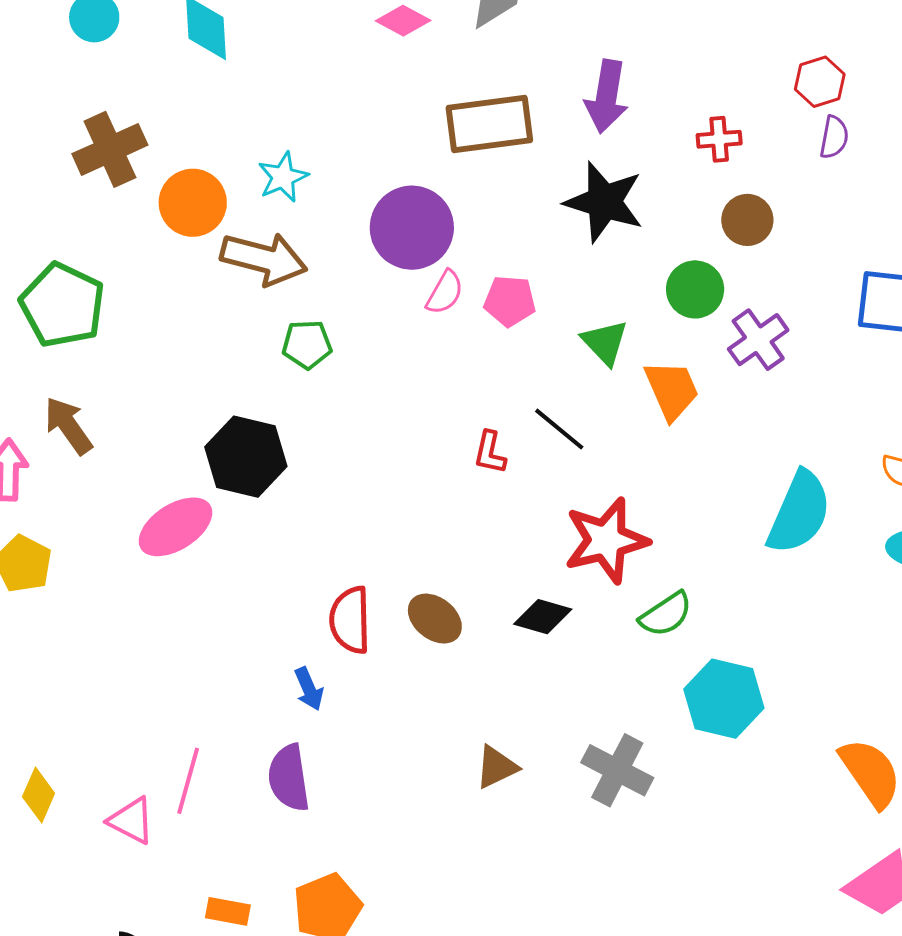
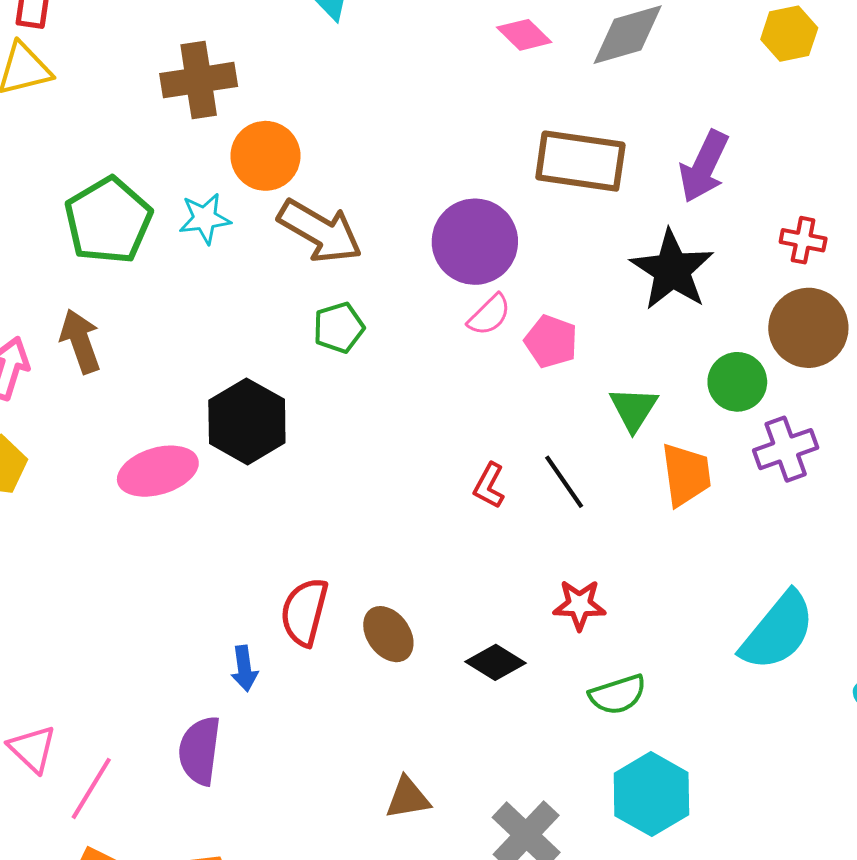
cyan star: (283, 177) -> (205, 218), moved
brown circle: (747, 220) -> (808, 328), size x1.5
green pentagon: (307, 344) -> (339, 328), turned -30
red star: (606, 540) -> (579, 605), size x0.6
pink line: (188, 781) -> (91, 788), moved

